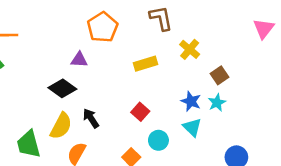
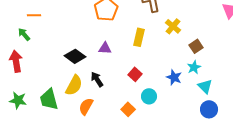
purple triangle: (79, 60) -> (105, 48), moved
yellow rectangle: (145, 64) -> (139, 37), turned -60
blue star: (191, 101) -> (174, 77), moved
cyan triangle: (192, 127) -> (205, 86), moved

